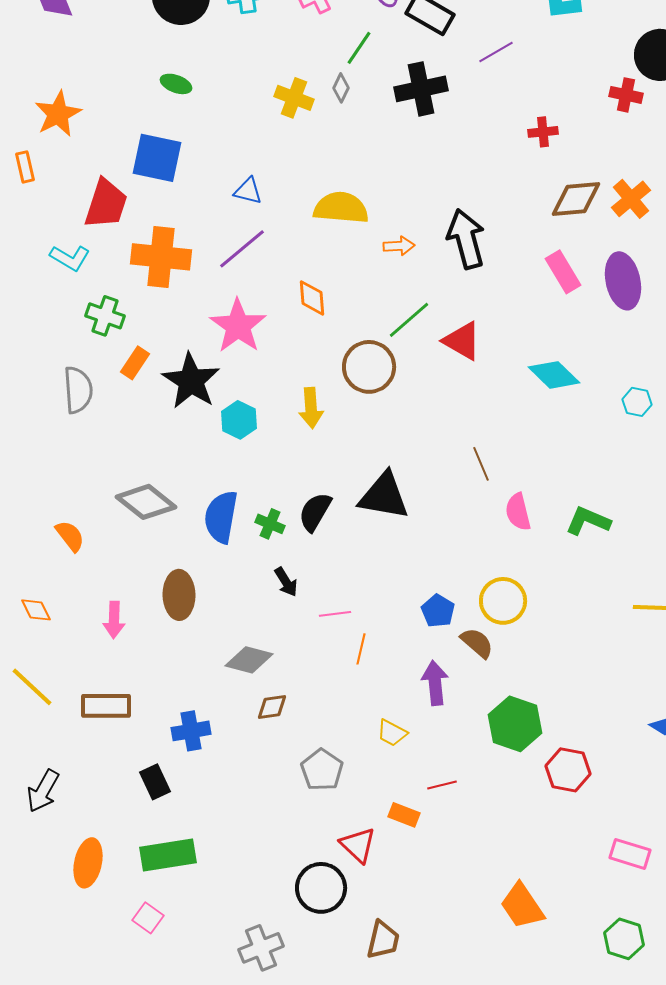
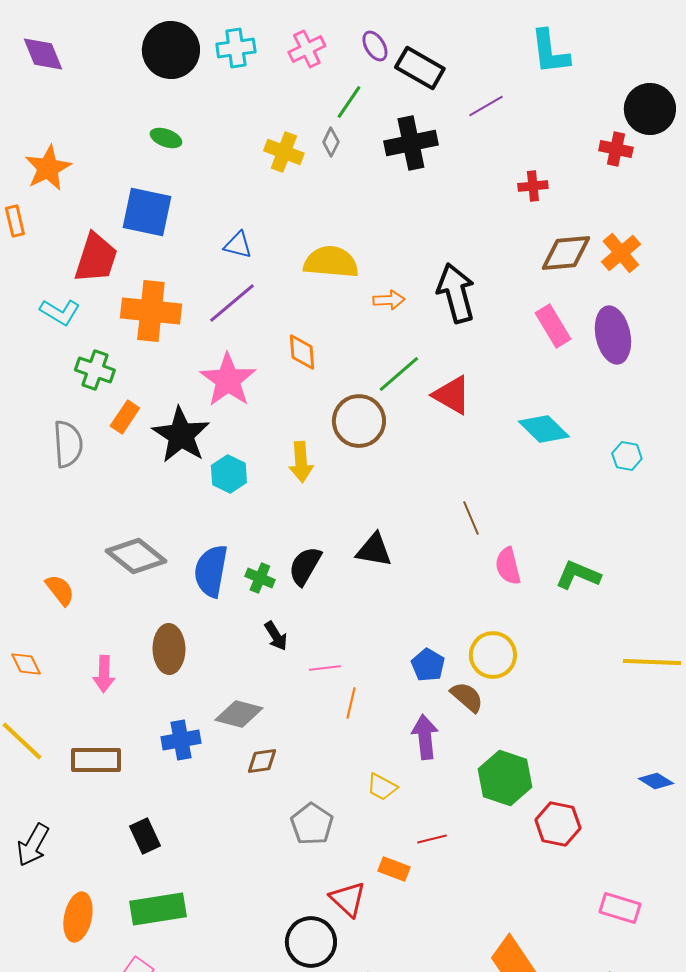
black triangle: (384, 496) -> (374, 550), size x0.7
blue cross: (191, 731) -> (181, 740), moved

